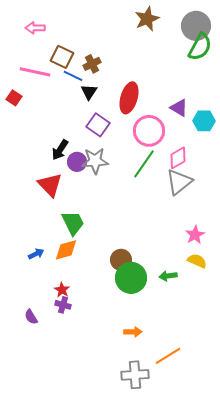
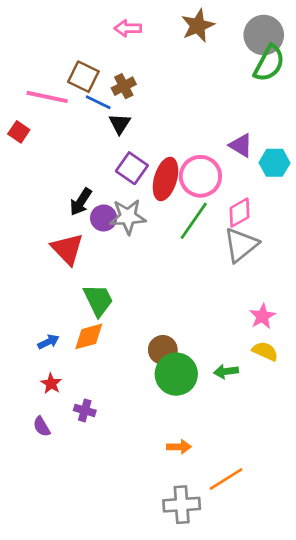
pink arrow: (35, 28) -> (128, 28), moved
red ellipse: (129, 98) -> (165, 179), moved
red star: (62, 290) -> (51, 384), moved

